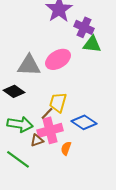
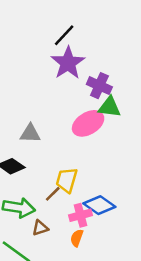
pink ellipse: (58, 59) -> (88, 123), moved
gray triangle: (29, 65) -> (30, 133), size x0.7
pink cross: (50, 130) -> (81, 215), moved, size x0.7

